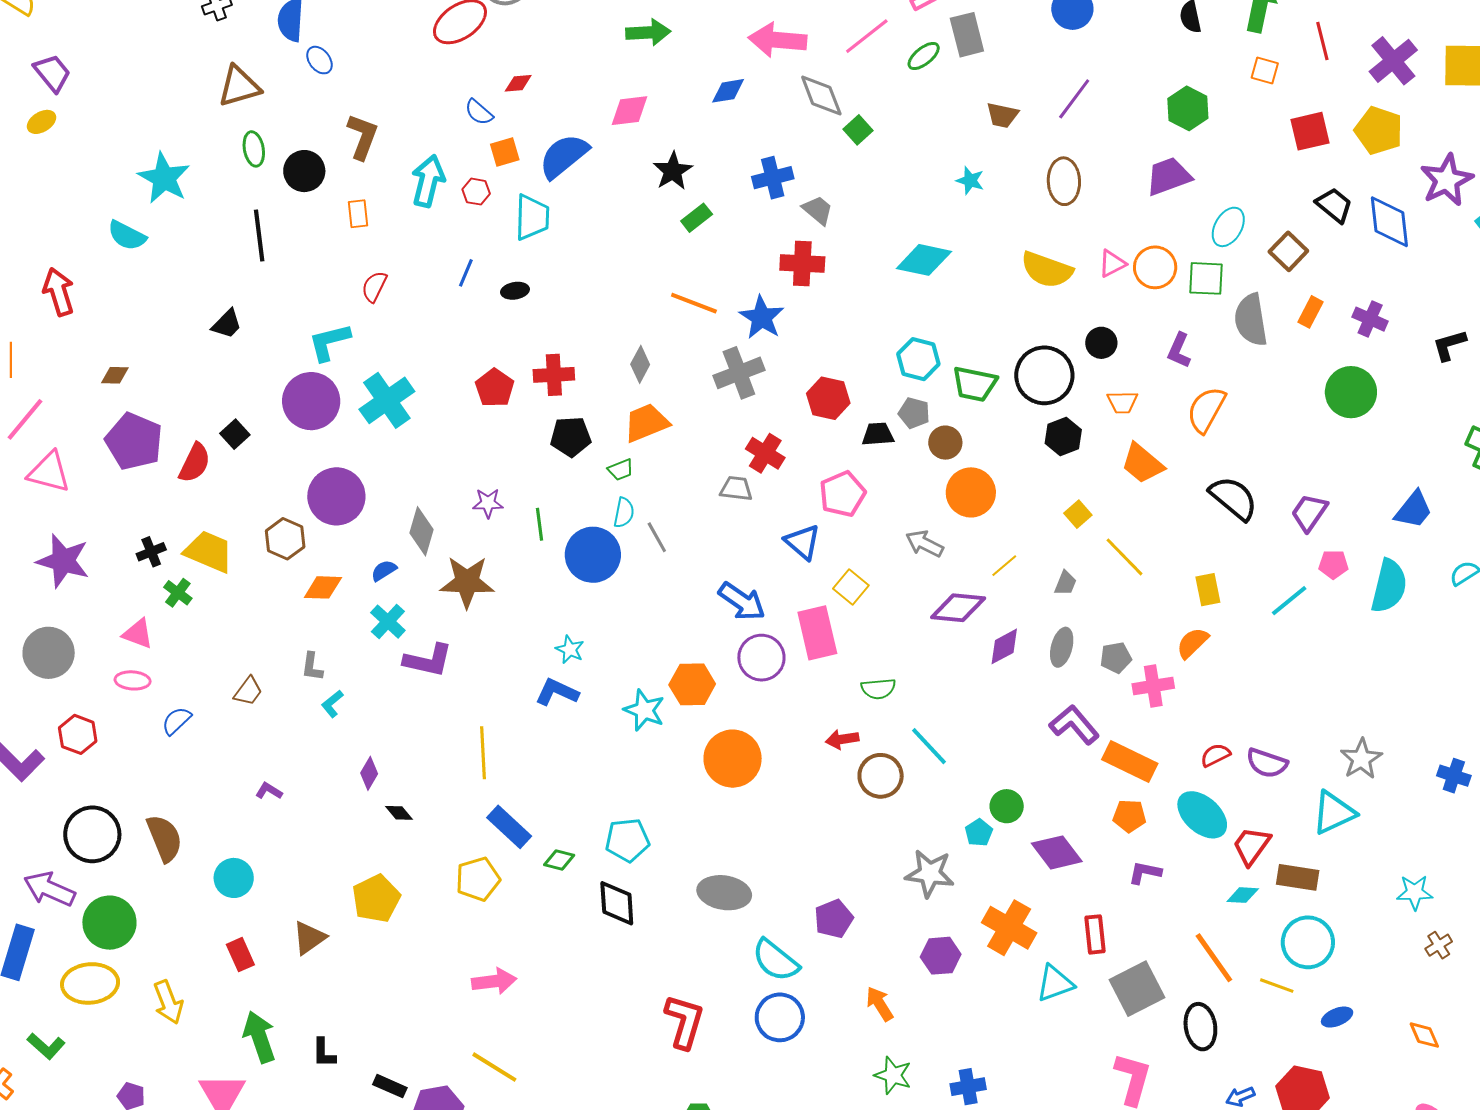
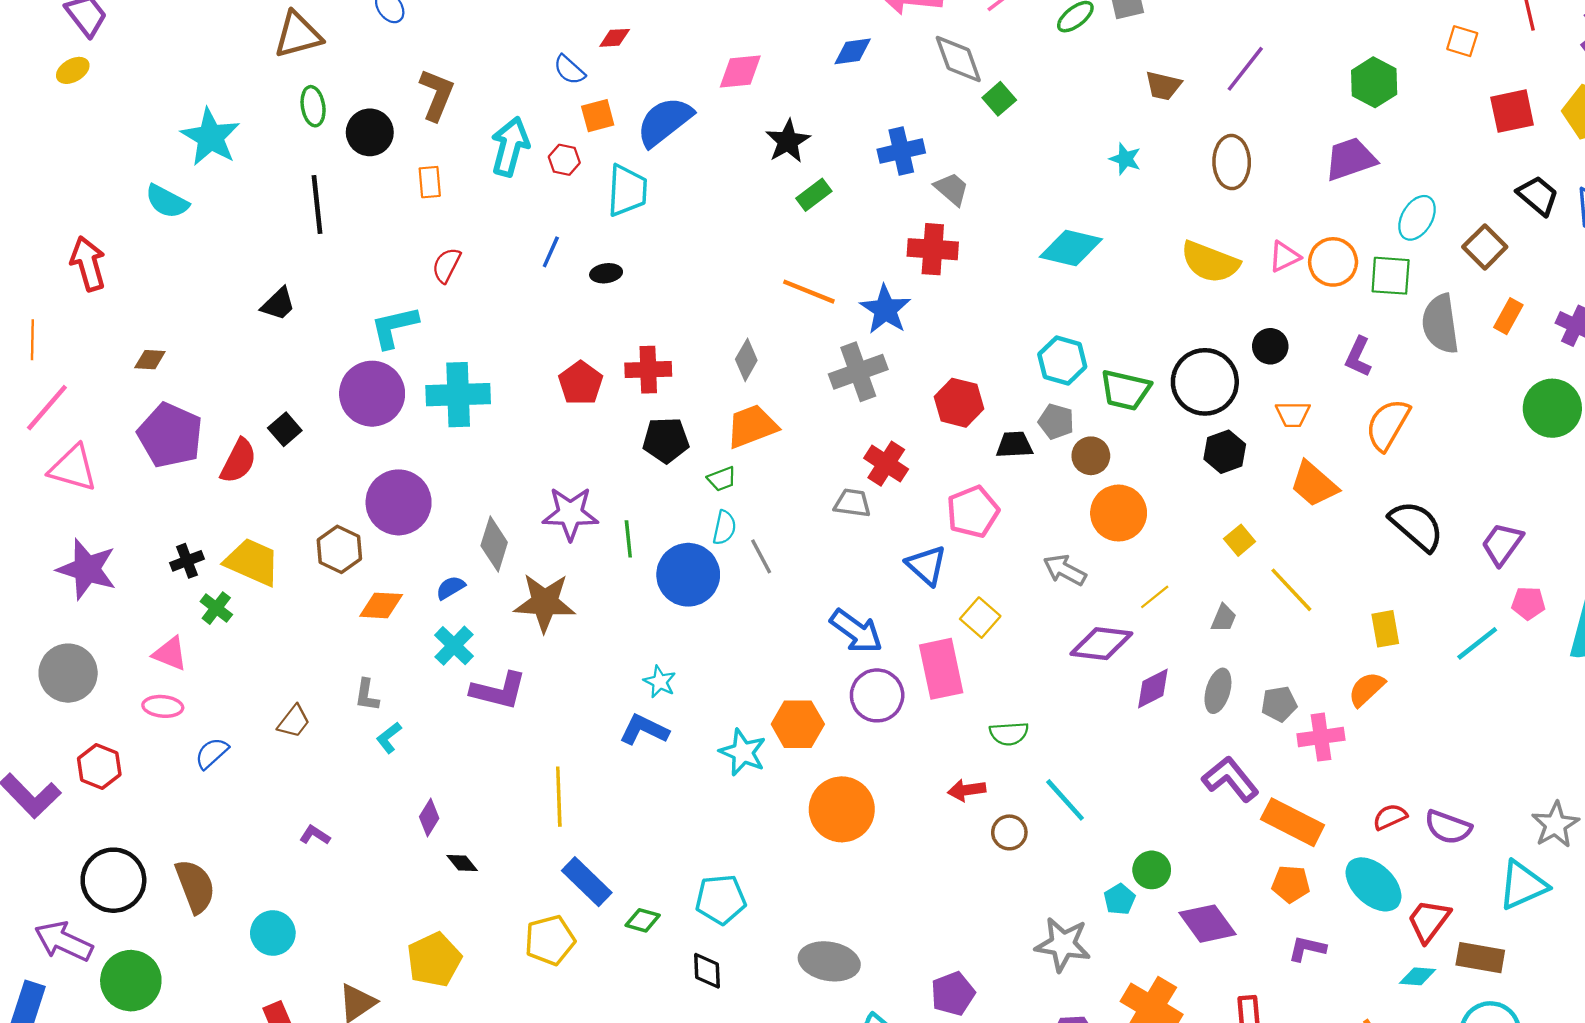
cyan cross: (387, 400) -> (458, 395), turned 32
purple star: (488, 503) -> (570, 514), size x1.6
brown circle: (881, 776) -> (1009, 832), size x0.7
black diamond: (617, 903) -> (707, 971), size x0.7

